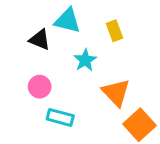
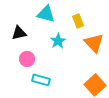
black triangle: (40, 40) -> (19, 33), moved, turned -35
orange triangle: (116, 92) -> (94, 43), moved

